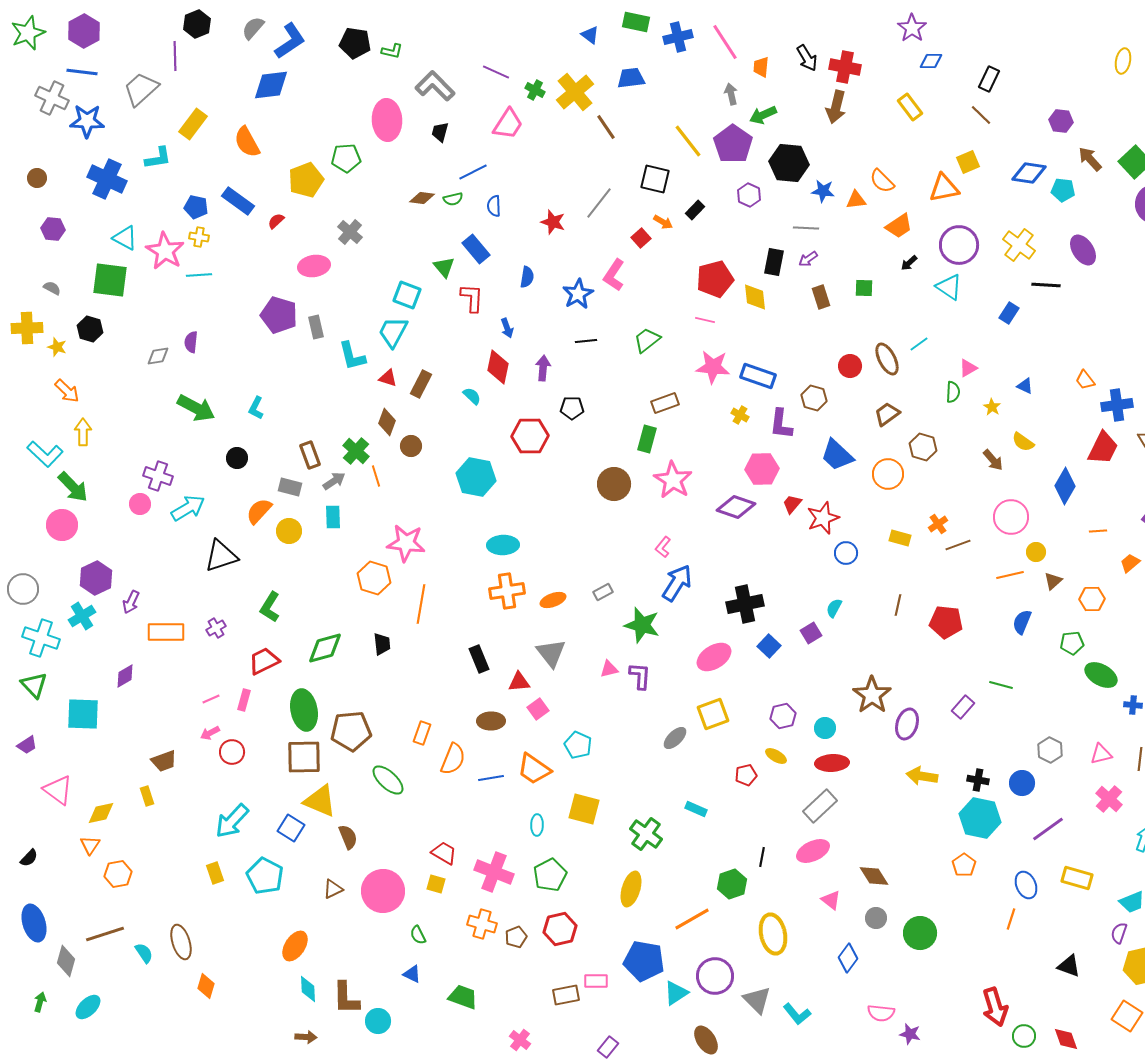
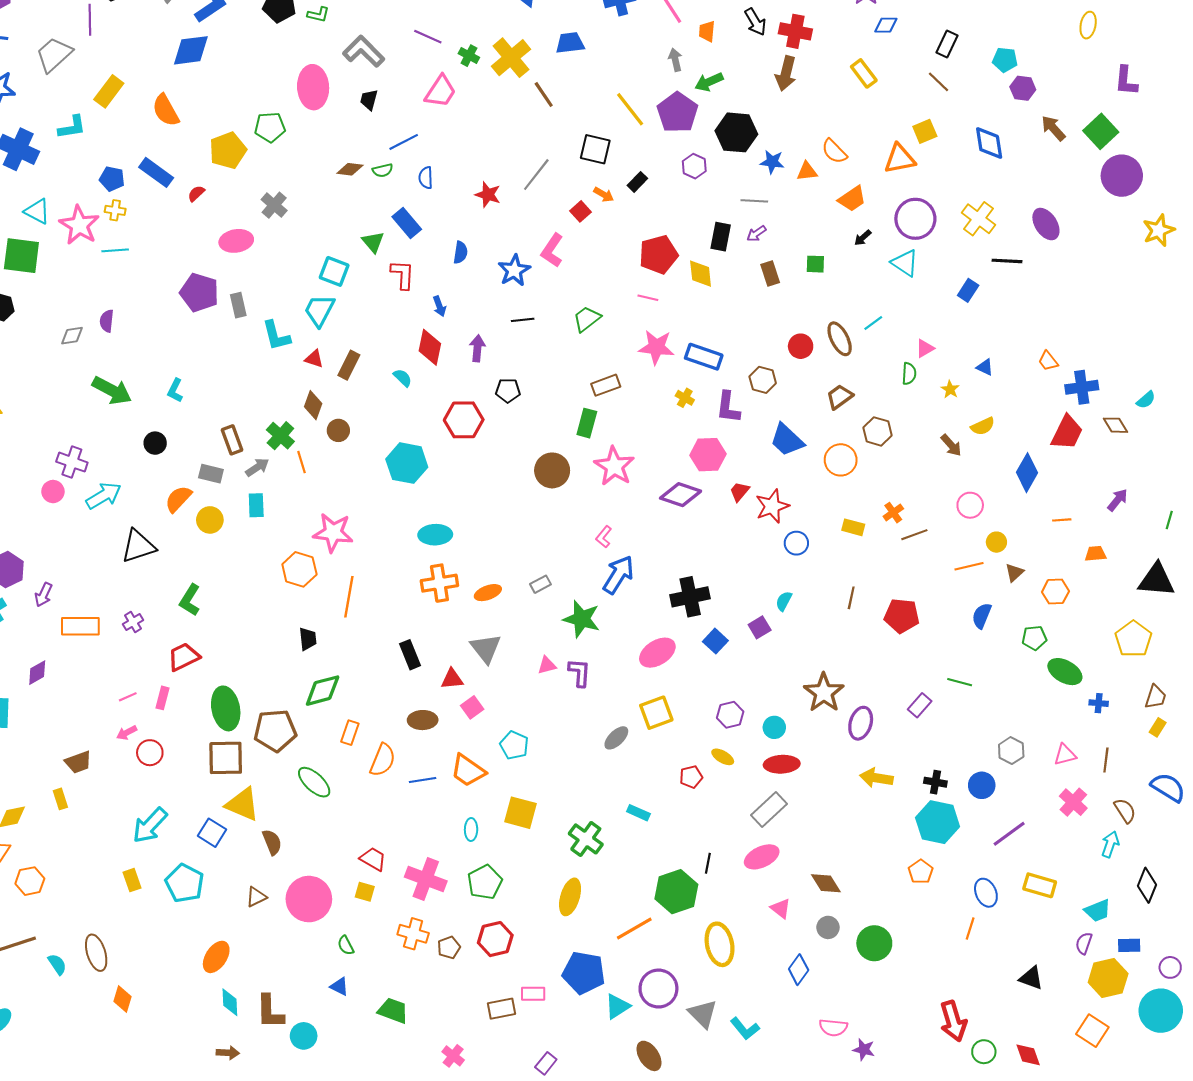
blue diamond: (1029, 173) -> (989, 143), turned 72
cyan pentagon: (1063, 190) -> (1005, 60), moved
yellow semicircle: (1023, 442) -> (983, 426), turned -60
pink circle: (1011, 517) -> (970, 505), size x0.7
orange trapezoid: (1130, 563) -> (1095, 554), turned 35
green diamond: (325, 648) -> (323, 691), moved
green hexagon: (732, 884) -> (676, 892), size x1.4

